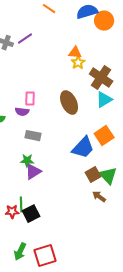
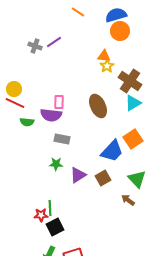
orange circle: (104, 21) -> (120, 31), moved
purple semicircle: (22, 112) -> (51, 115), size x1.5
purple triangle: (33, 172) -> (78, 175), moved
brown square: (93, 175) -> (103, 178), moved
black square: (31, 214) -> (55, 227), moved

